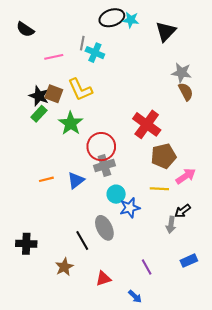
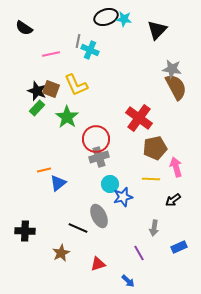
brown semicircle: (186, 92) -> (176, 87), size x1.5
pink arrow: (186, 176) -> (176, 167), turned -72
blue triangle: (76, 180) -> (58, 183), moved
gray arrow: (171, 225) -> (154, 228), moved
black line: (82, 241) -> (78, 228), turned -36

